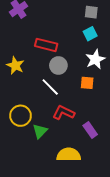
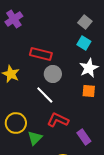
gray square: (91, 12) -> (85, 22), turned 32
cyan square: (90, 34) -> (84, 43), turned -32
orange square: (87, 83) -> (89, 91), moved

